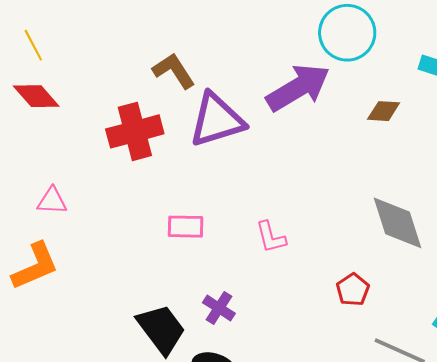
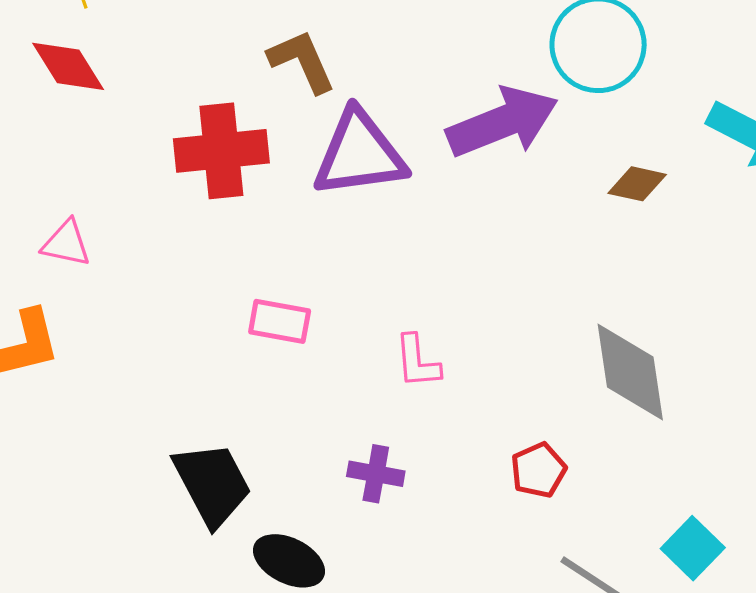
purple cross: (219, 308) -> (376, 474), moved, turned -32

